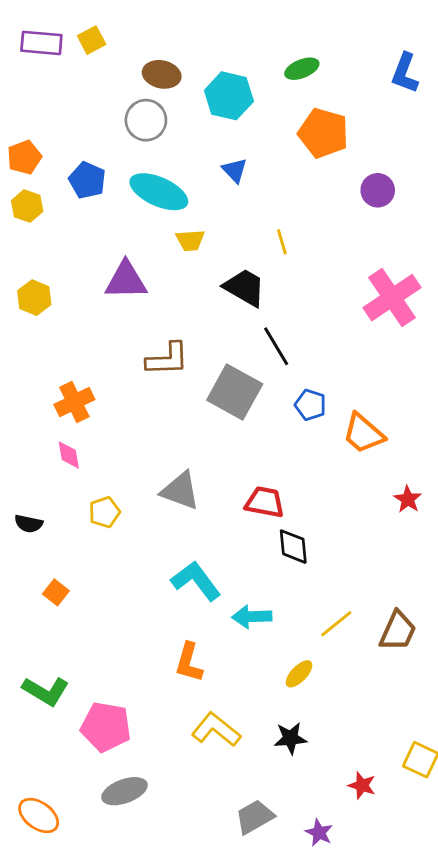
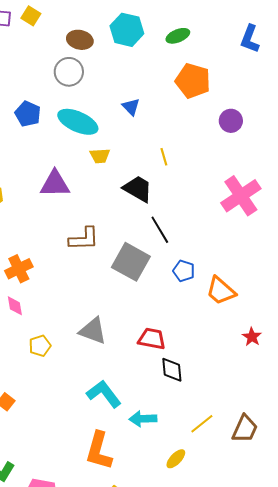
yellow square: (92, 40) -> (31, 16), turned -30
cyan hexagon: (229, 96) -> (127, 30), moved
orange L-shape: (189, 662) -> (99, 451), size x1.4

